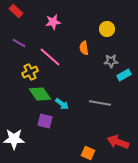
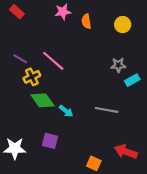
pink star: (53, 22) -> (63, 12), moved
yellow circle: (107, 29) -> (123, 25), moved
purple line: (19, 43) -> (20, 59), moved
orange semicircle: (84, 48) -> (86, 21), moved
purple square: (45, 121) -> (50, 141), moved

